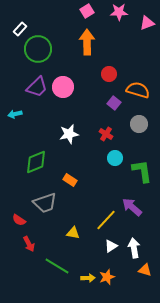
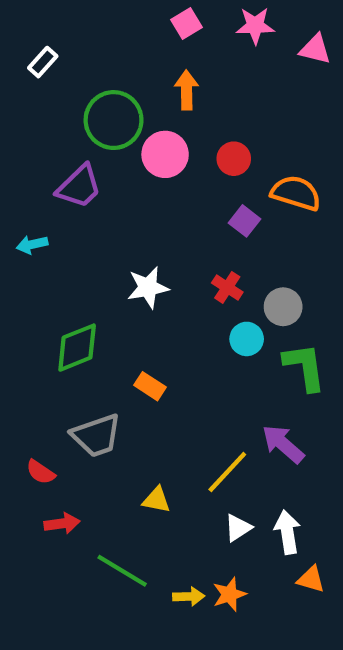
pink triangle: (147, 23) -> (315, 49), turned 35
orange arrow: (87, 42) -> (187, 90), size x0.7
green circle: (38, 49) -> (114, 120), moved
pink circle: (63, 87) -> (165, 154), moved
gray circle: (139, 124) -> (283, 307), moved
red arrow: (29, 244) -> (62, 524), turned -70

